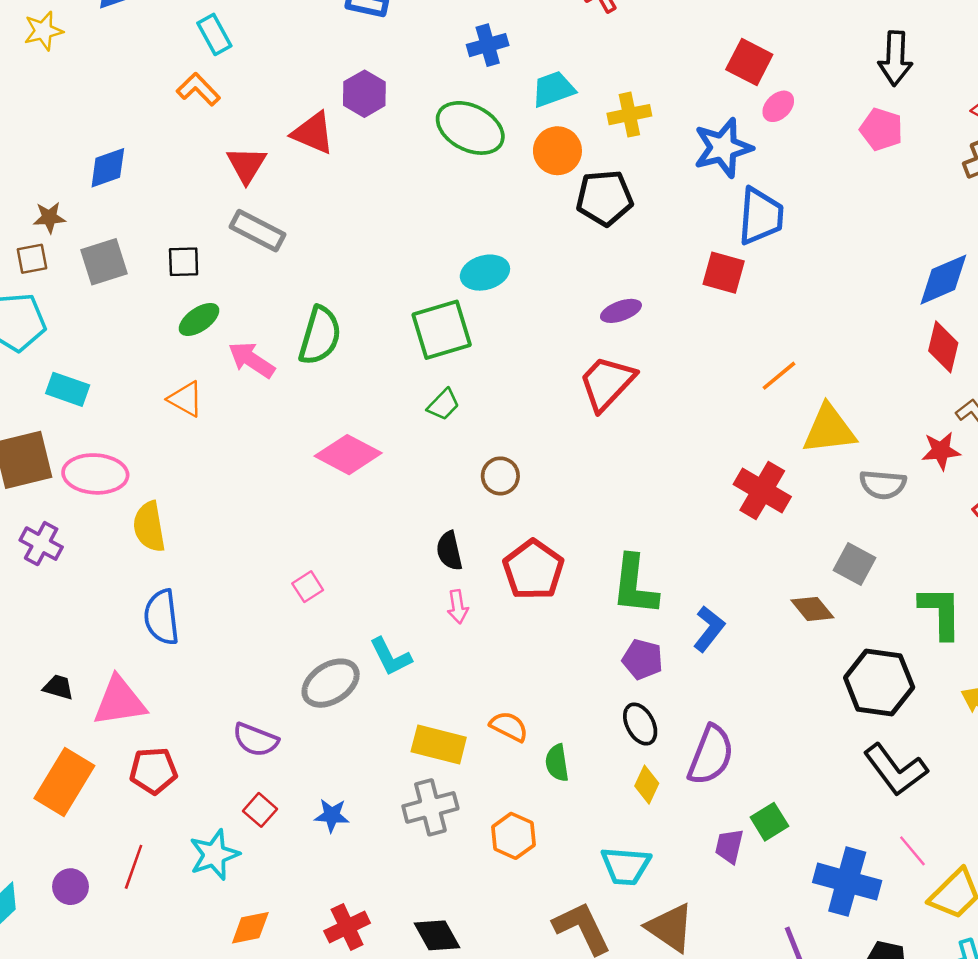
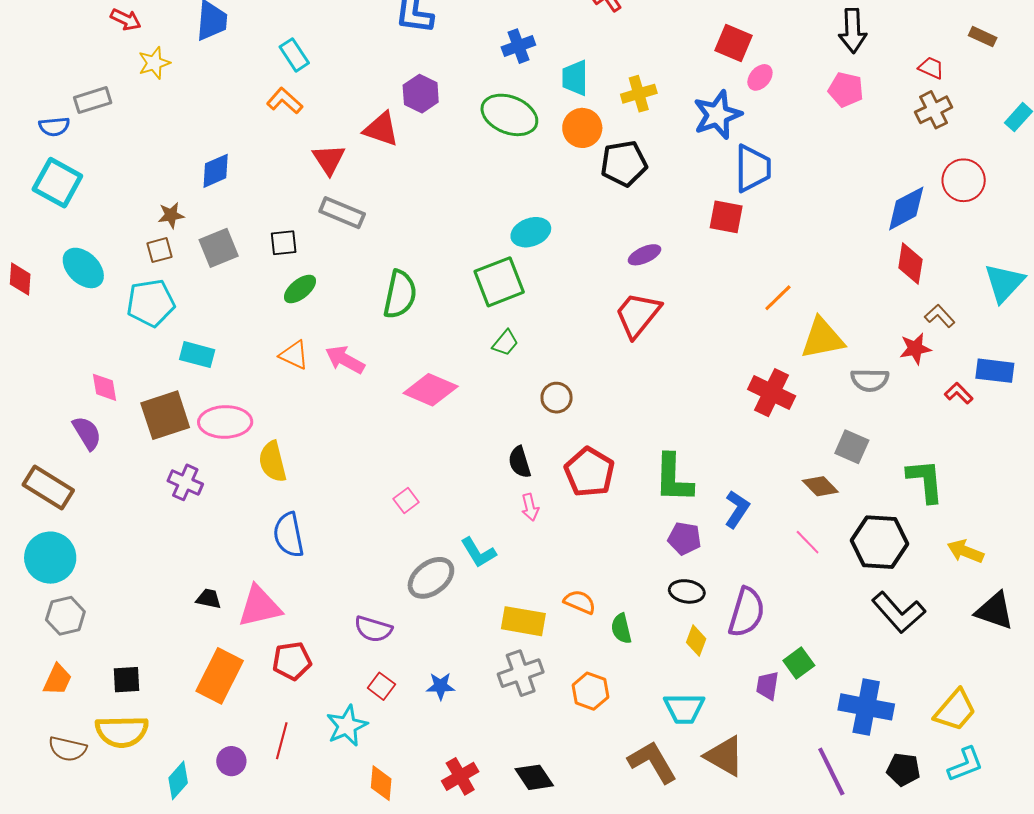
cyan trapezoid: (553, 89) -> (575, 78), turned -66
pink arrow: (252, 360) -> (345, 360), moved
black ellipse: (640, 724) -> (687, 591), turned -48
pink line: (912, 851) -> (808, 542), moved
orange diamond: (250, 928) -> (381, 783), turned -69

